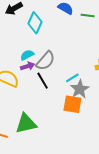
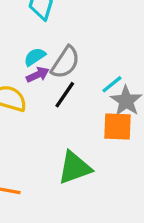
black line: (43, 81) -> (65, 95), turned 72
green triangle: (26, 124) -> (75, 168), moved

